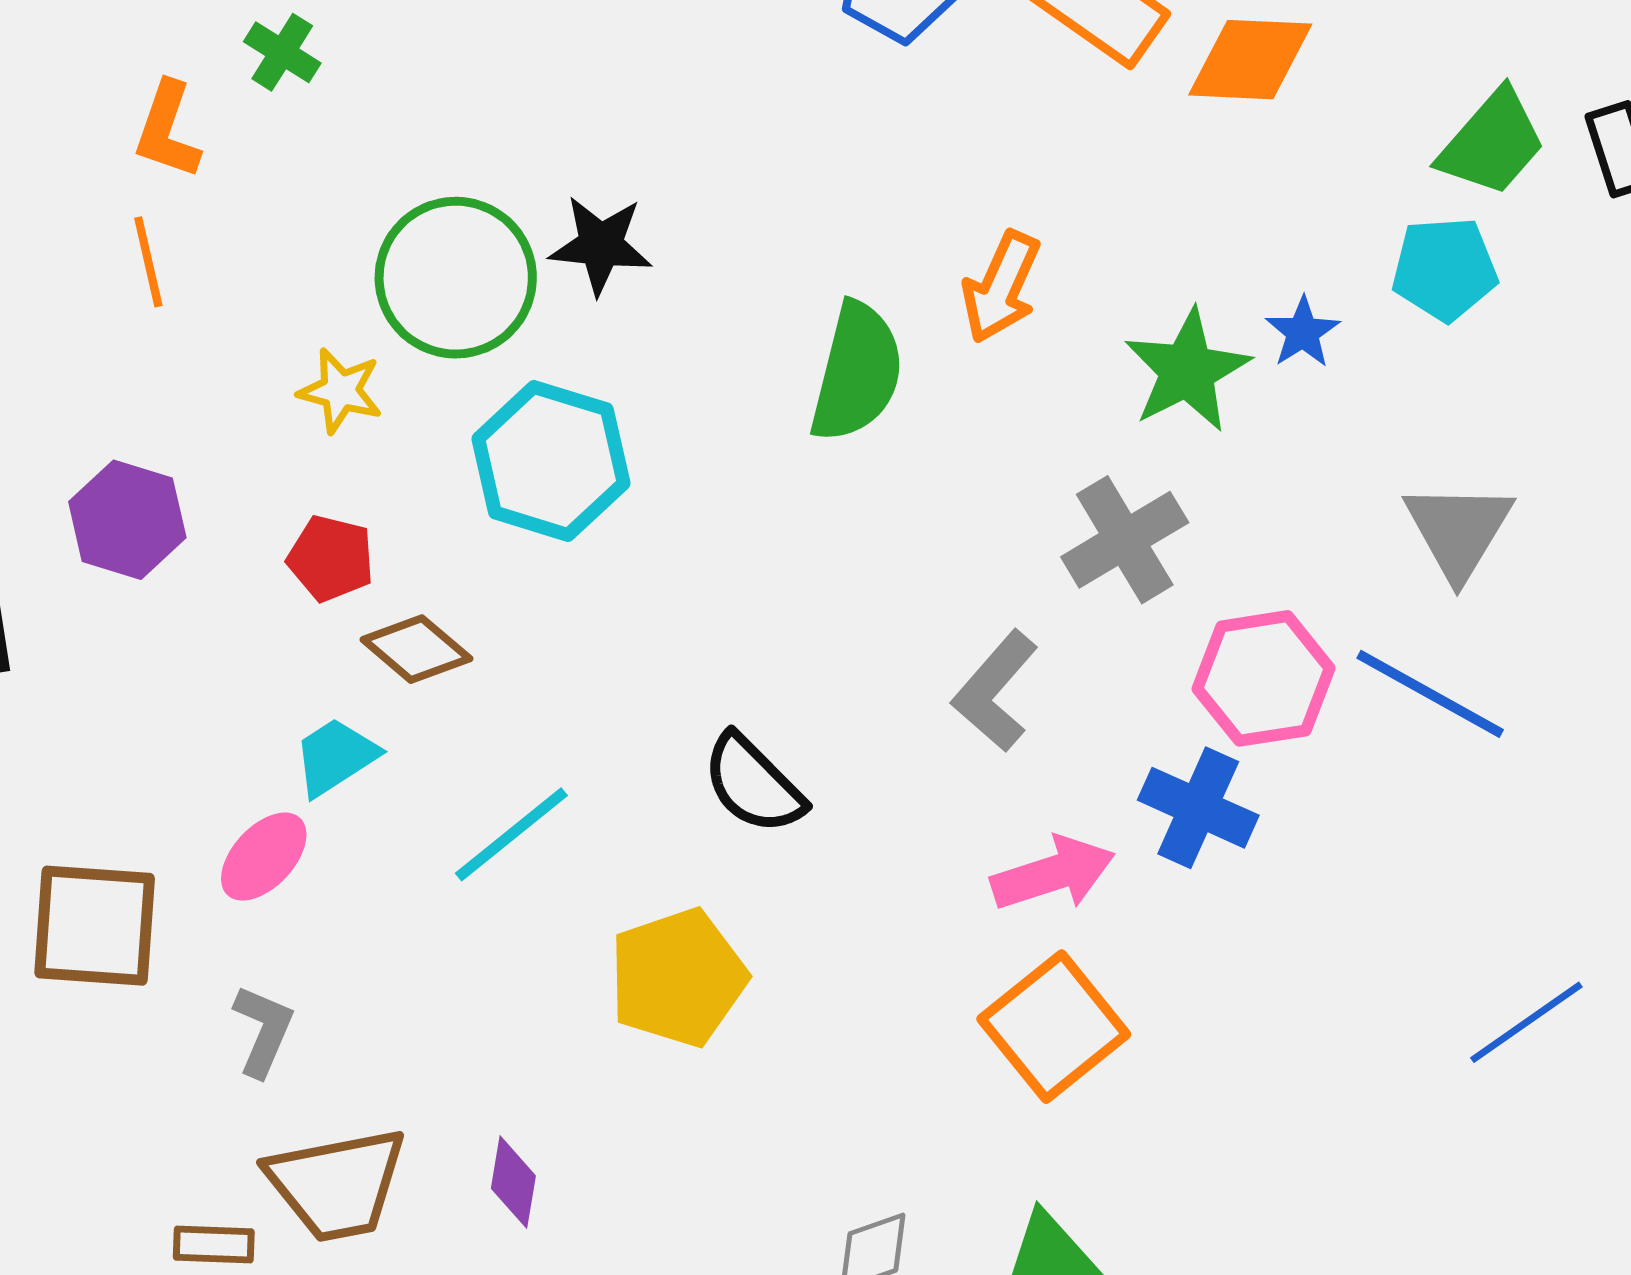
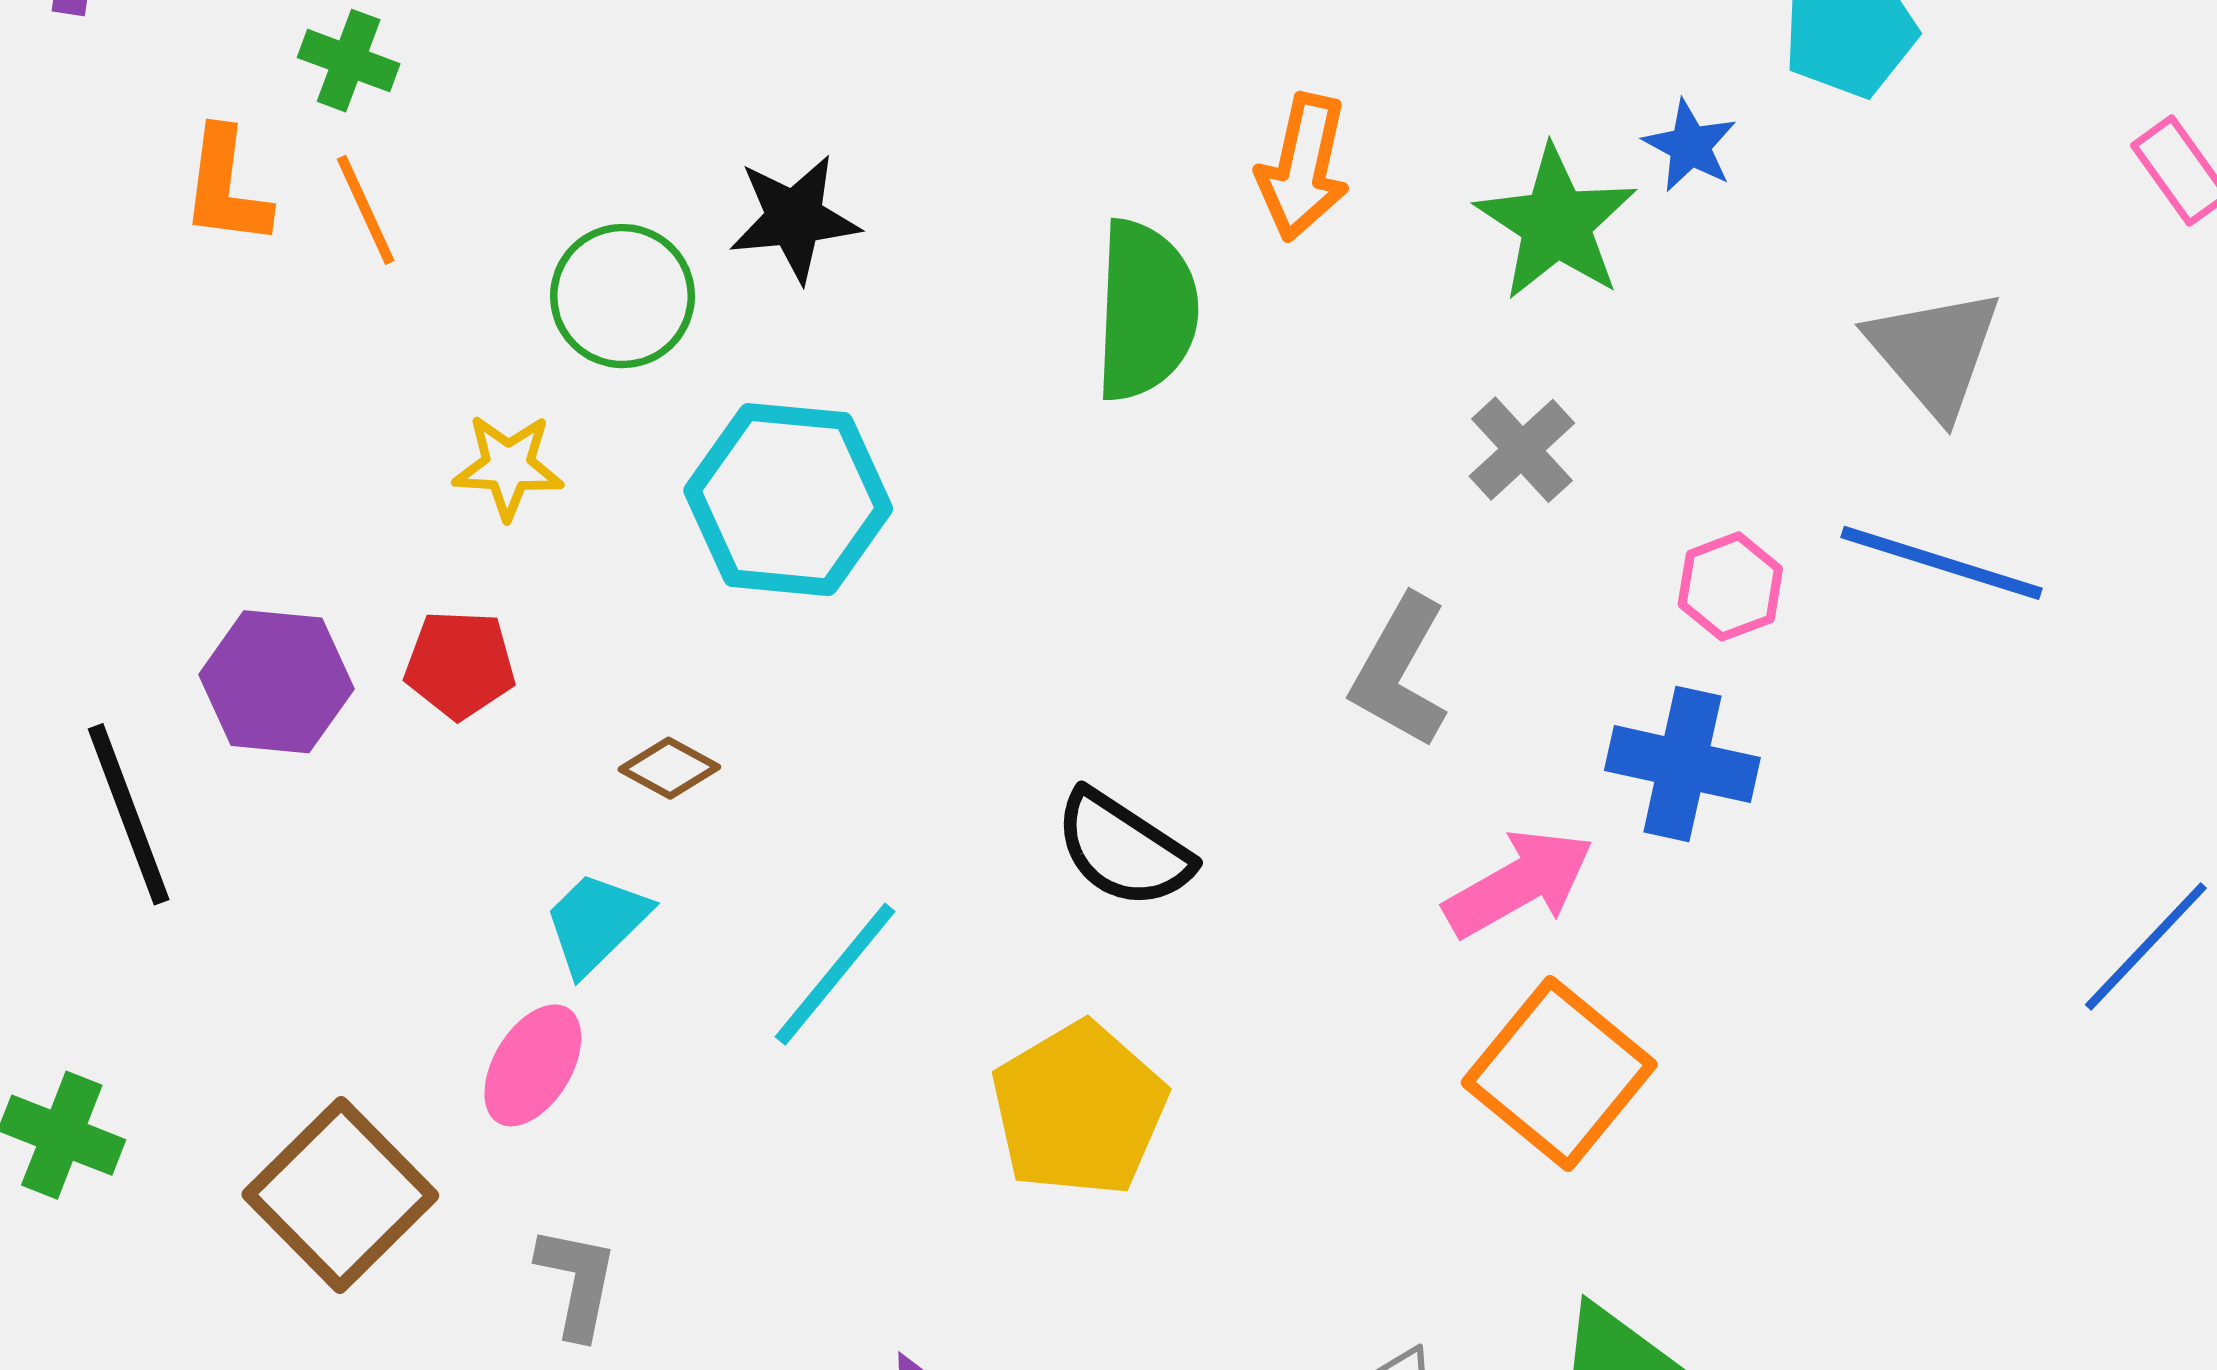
orange line: (148, 262) -> (366, 210), moved
green circle: (456, 278) -> (622, 296), size x0.7
gray cross: (1125, 540) -> (1522, 450), size x0.7
red pentagon: (331, 558) -> (460, 664), moved
brown diamond: (416, 649) -> (669, 768), size x0.7
pink hexagon: (1263, 678) -> (1730, 586), size x0.6
brown square: (95, 926) -> (340, 1195), turned -37

